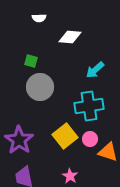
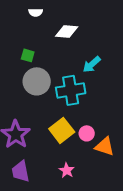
cyan cross: (89, 106) -> (71, 90), moved

